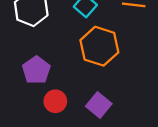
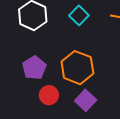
orange hexagon: (99, 46) -> (77, 68), moved

